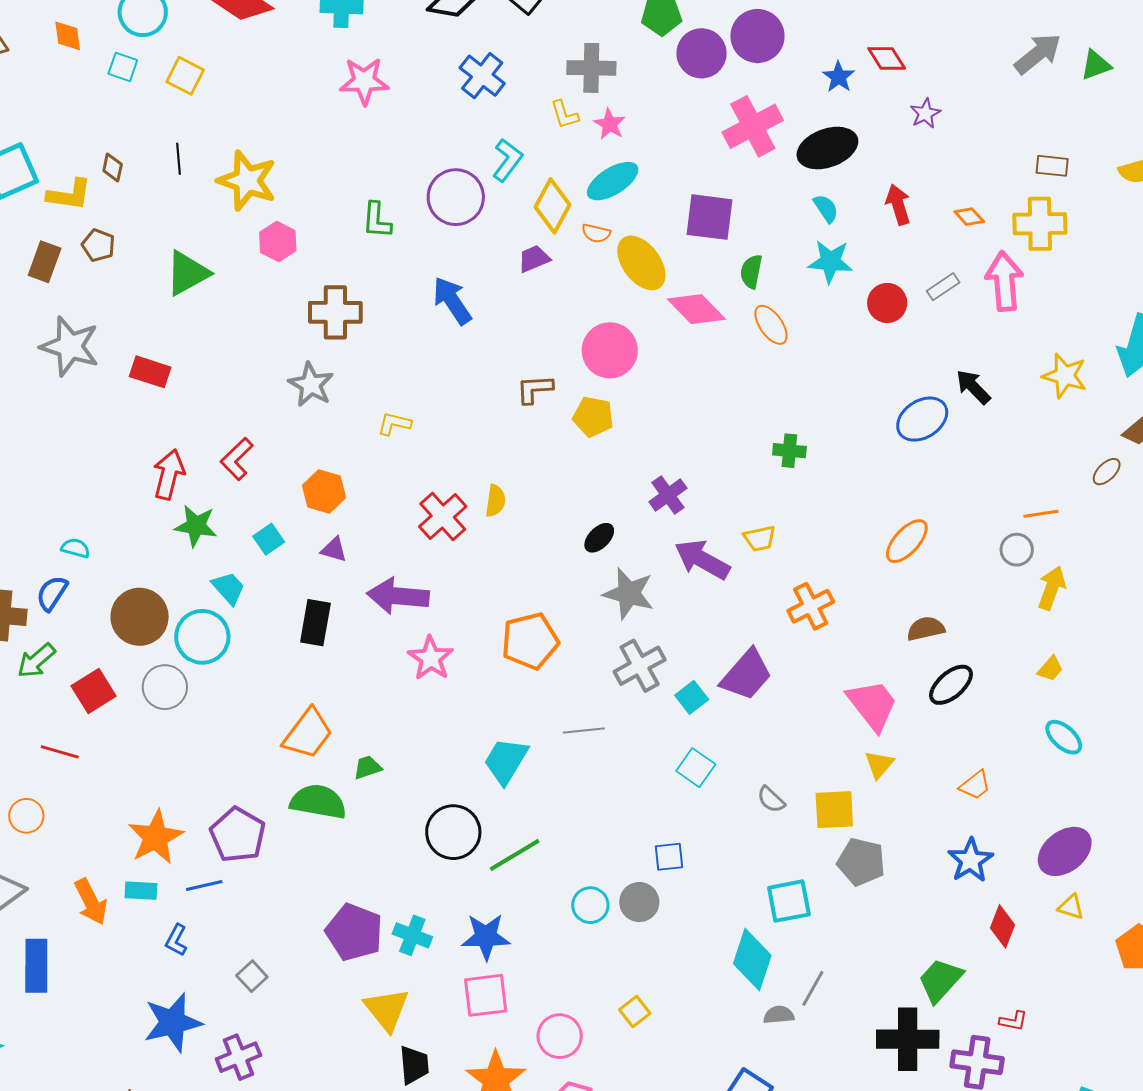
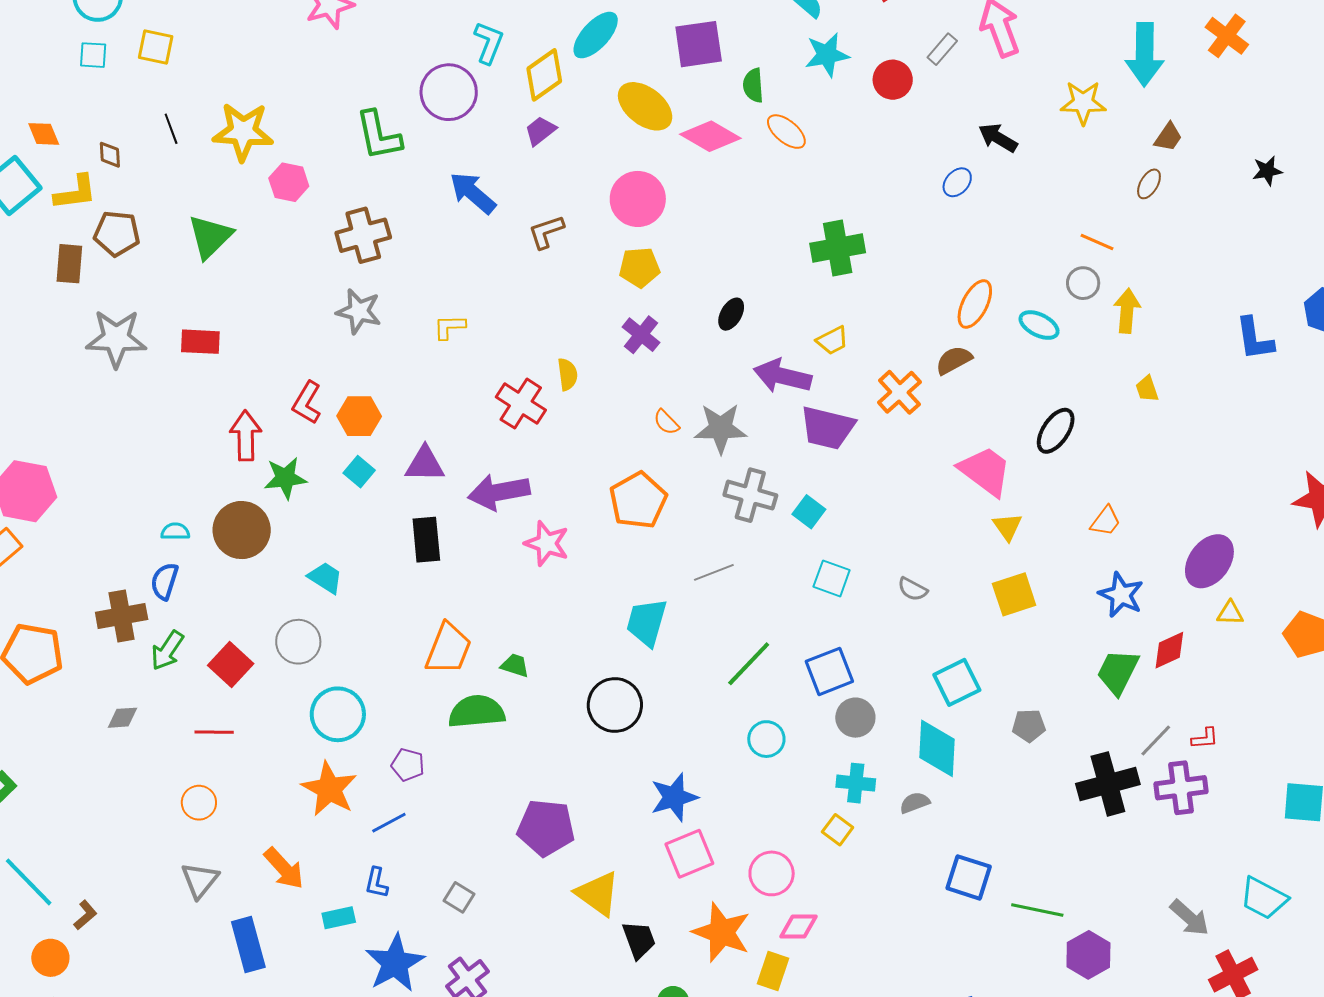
orange diamond: (68, 36) -> (44, 134), moved
yellow diamond: (553, 206) -> (544, 75), turned 42
green L-shape: (377, 220) -> (379, 135), size x1.4
orange semicircle: (596, 233) -> (666, 422), moved, turned 48
brown pentagon: (98, 245) -> (117, 233), size x1.4
brown L-shape: (535, 389) -> (546, 232), moved
blue ellipse: (922, 419) -> (957, 182), size x0.6
green cross: (789, 451) -> (838, 248), size x1.6
orange hexagon: (324, 492) -> (359, 416), moved
purple cross: (668, 495) -> (641, 335), moved
orange line: (1041, 514) -> (1097, 242), turned 48
black ellipse: (599, 538) -> (731, 314), moved
purple triangle: (334, 549) -> (425, 464), size x1.5
cyan trapezoid: (228, 588) -> (325, 578), moved
brown circle: (140, 617) -> (242, 530), moved
brown semicircle: (926, 629) -> (954, 360), moved
cyan circle: (202, 637) -> (338, 714), moved
gray cross: (640, 666) -> (750, 495), turned -30
yellow trapezoid: (1050, 669) -> (1147, 389), turned 136
purple trapezoid: (746, 675) -> (827, 428), moved, turned 78
cyan ellipse: (1064, 737) -> (1039, 325), moved
green trapezoid: (368, 767) -> (515, 665), turned 52
yellow square: (834, 810) -> (1014, 594), moved
purple pentagon: (238, 835) -> (408, 765), size x0.6
green line: (515, 855) -> (749, 664), moved
blue square: (669, 857) -> (829, 671), size x1.5
gray pentagon: (861, 862) -> (1029, 726), moved, size x0.7
cyan rectangle: (141, 891) -> (339, 918), moved
gray circle: (639, 902) -> (855, 718), moved
red diamond: (1002, 926) -> (1169, 650), turned 60
cyan cross: (412, 935) -> (856, 783), moved
green trapezoid: (940, 980) -> (1118, 672), moved
gray line: (813, 988) -> (1156, 741), moved, turned 30
gray semicircle: (779, 1015) -> (915, 803), moved

